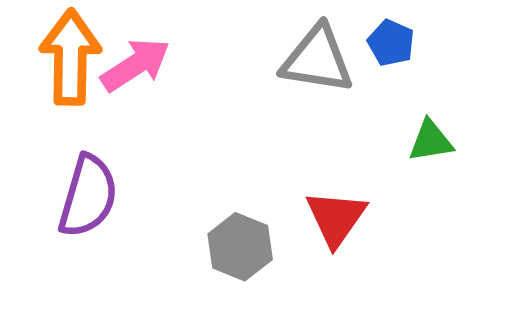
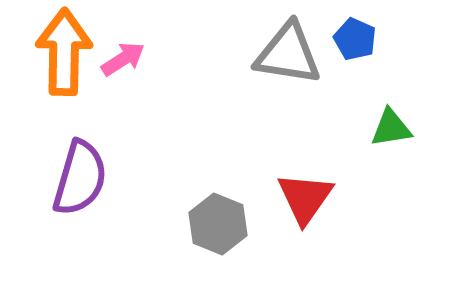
pink arrow: (135, 65) -> (123, 59), size x0.7

